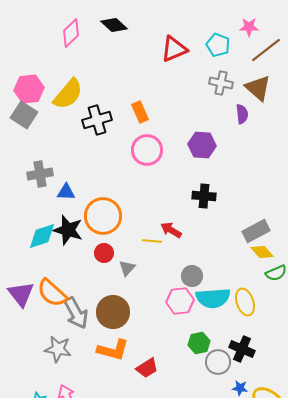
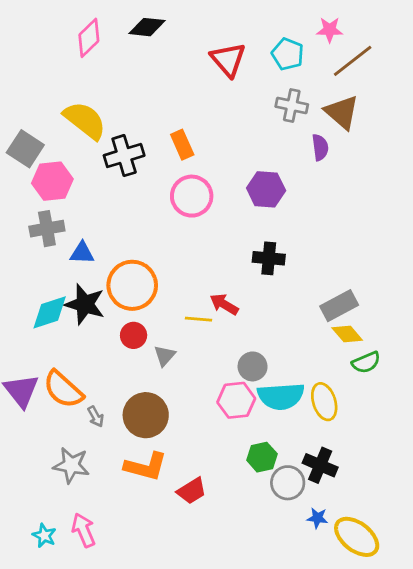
black diamond: (114, 25) -> (147, 27), turned -36
red triangle: (174, 49) -> (228, 60), turned -48
pink hexagon: (29, 89) -> (52, 181), moved
yellow semicircle: (68, 94) -> (85, 120), turned -92
gray arrow: (76, 313) -> (96, 417), size x0.5

